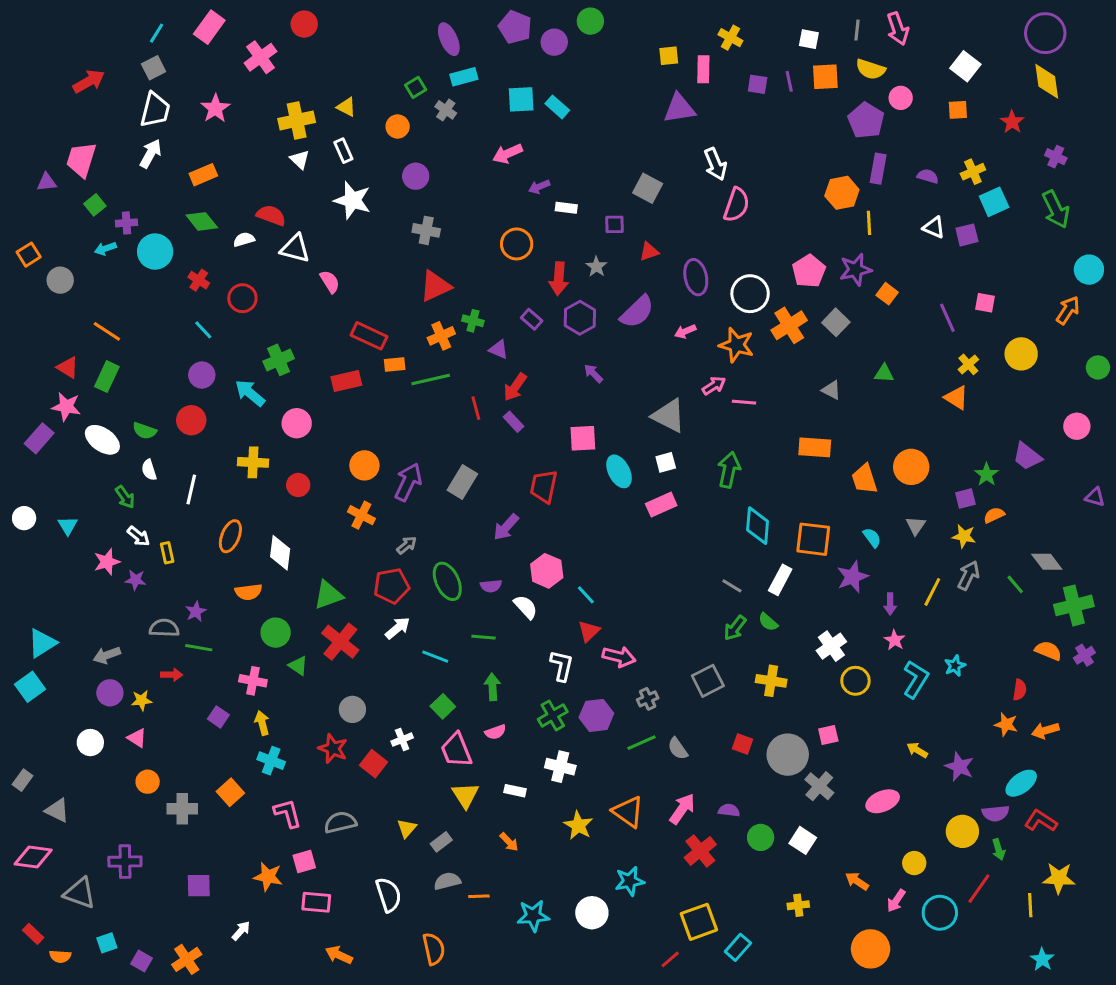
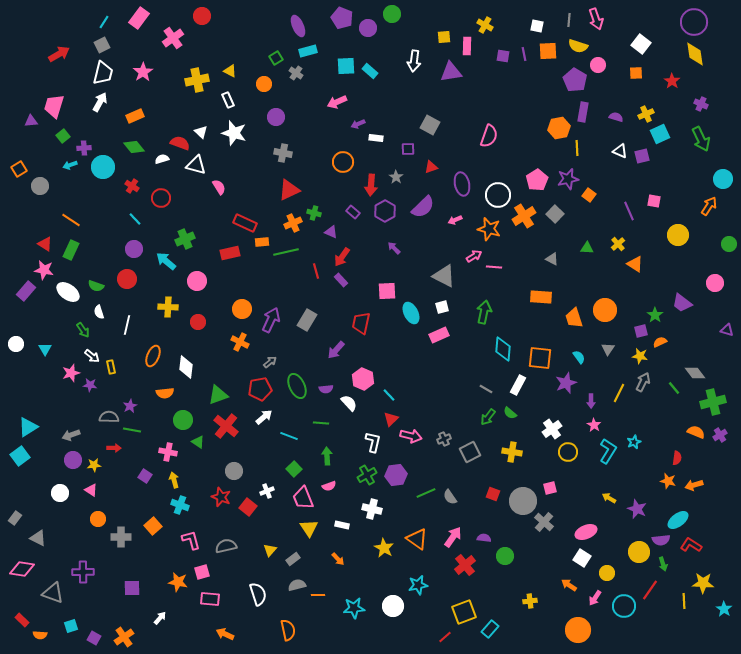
white triangle: (300, 160) -> (201, 132), moved
white arrow: (715, 164) -> (414, 61), moved, turned 30
yellow cross: (968, 364) -> (618, 244), moved
gray cross: (648, 699) -> (444, 439), moved
white square: (803, 840) -> (582, 558), moved
cyan star: (1042, 959) -> (724, 609), moved

